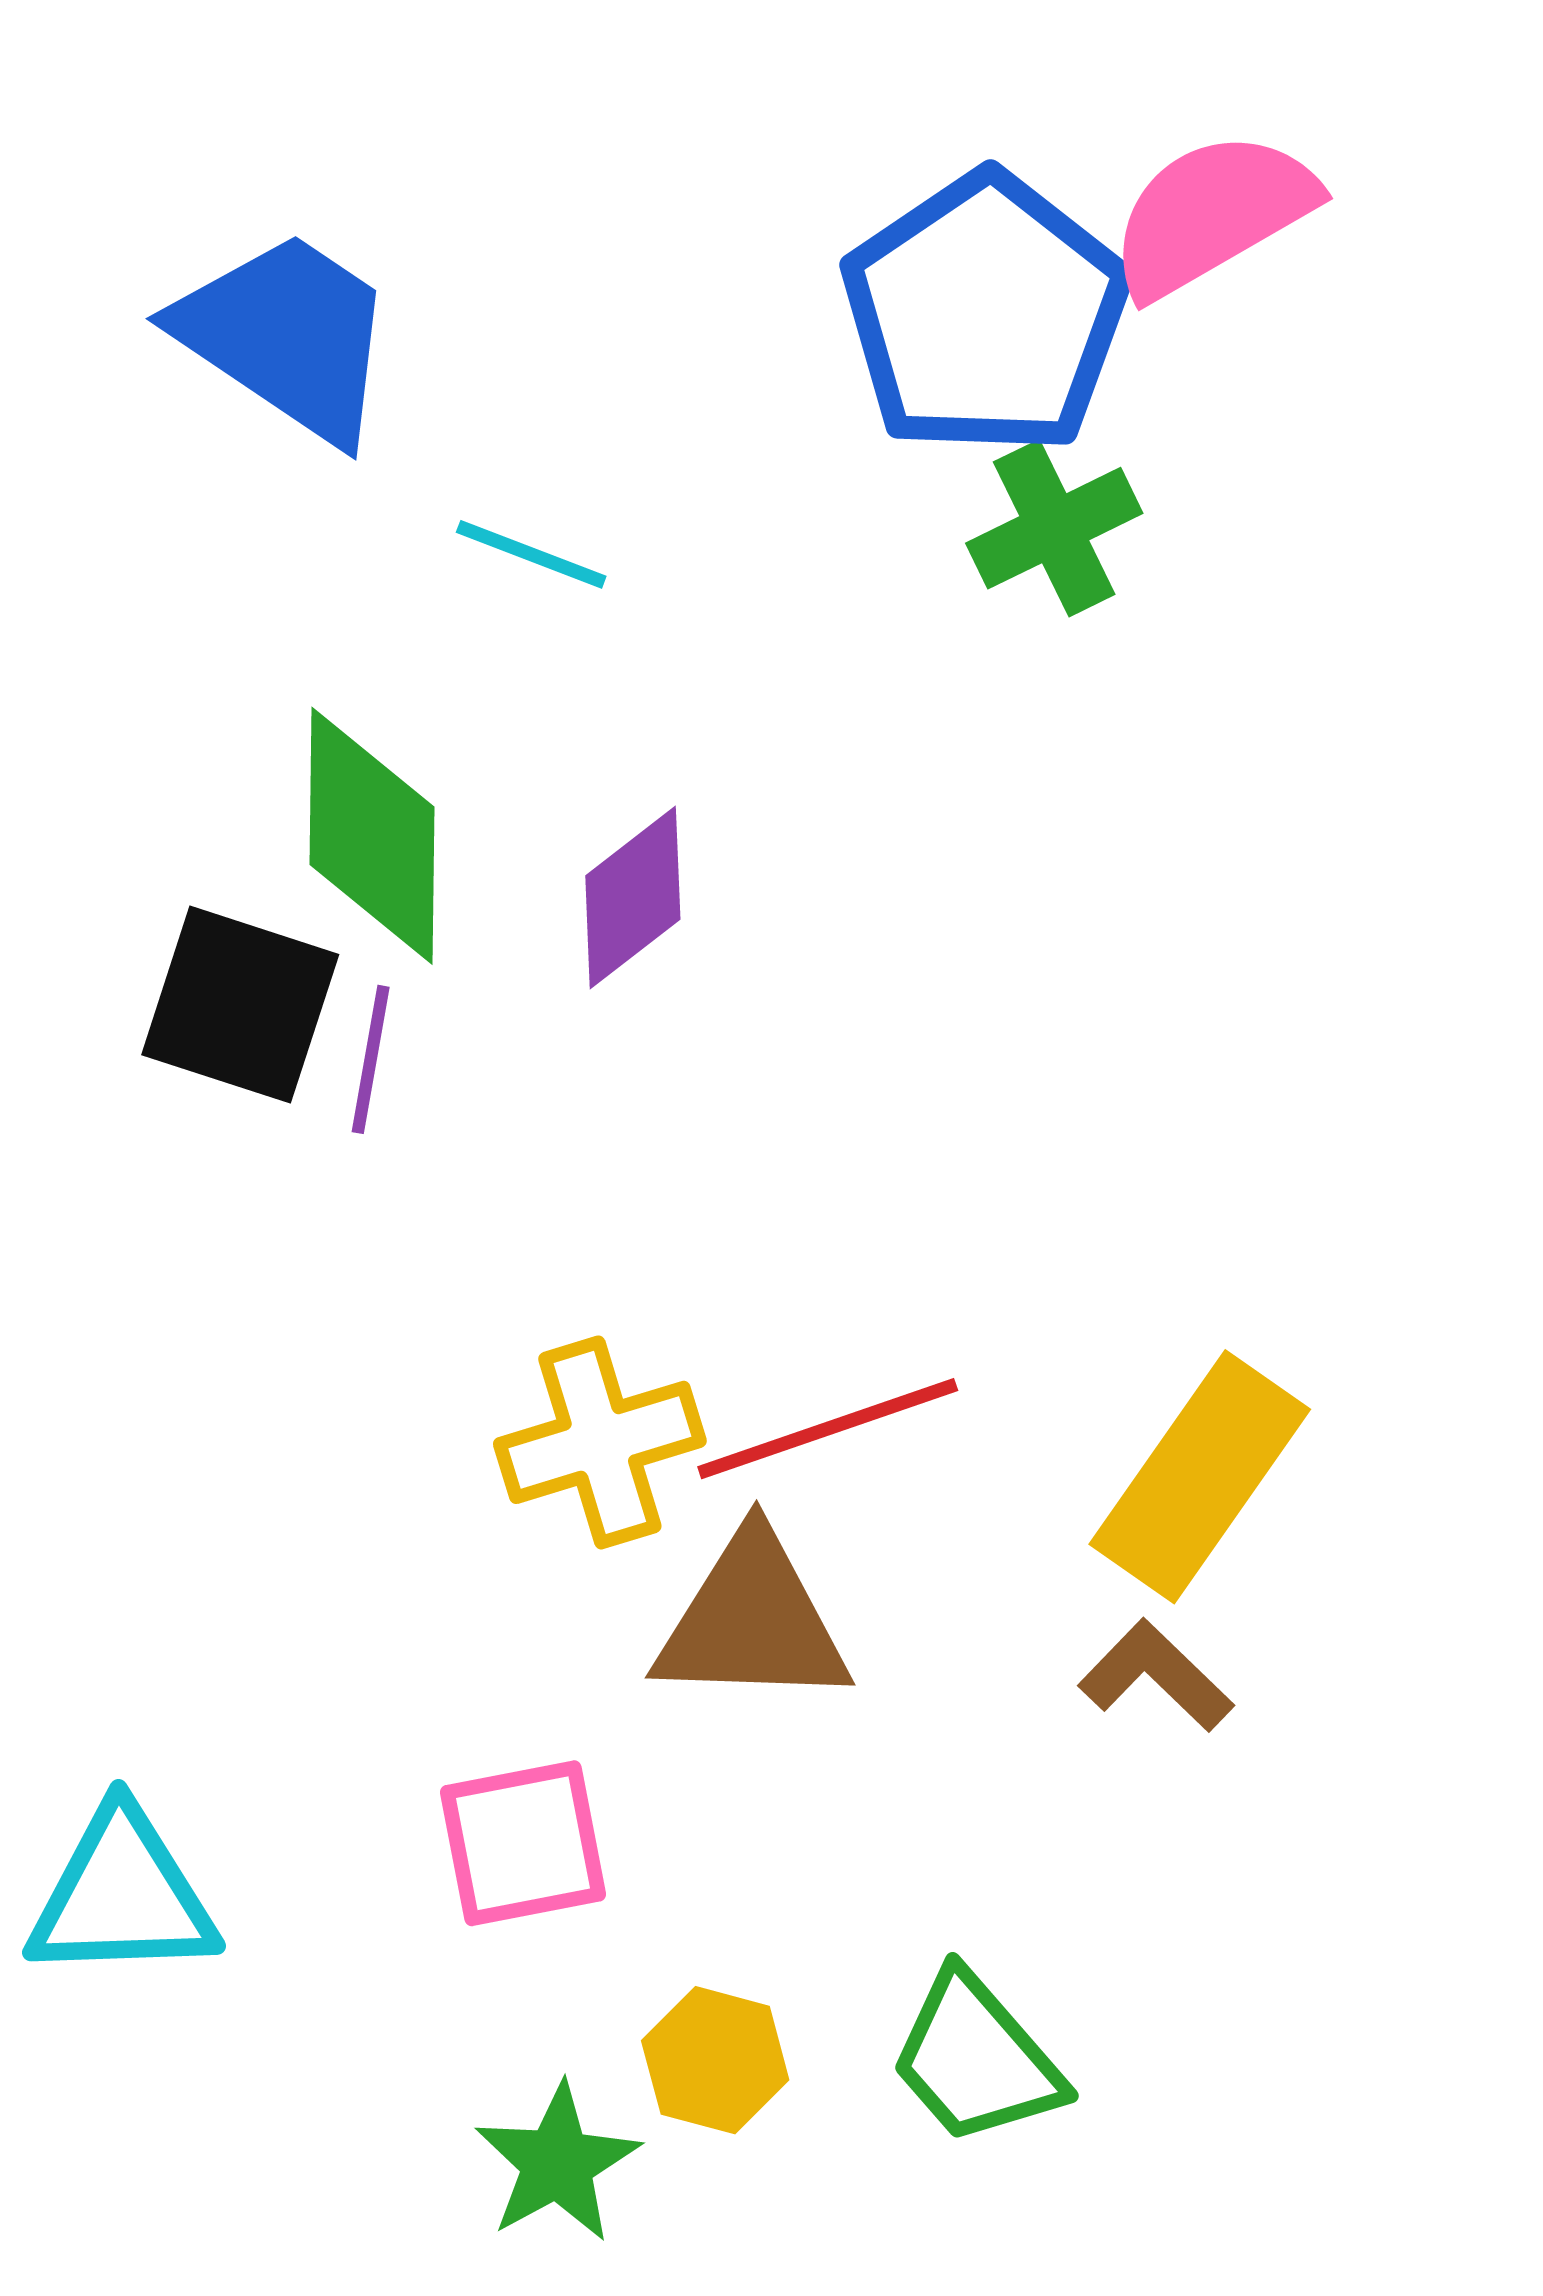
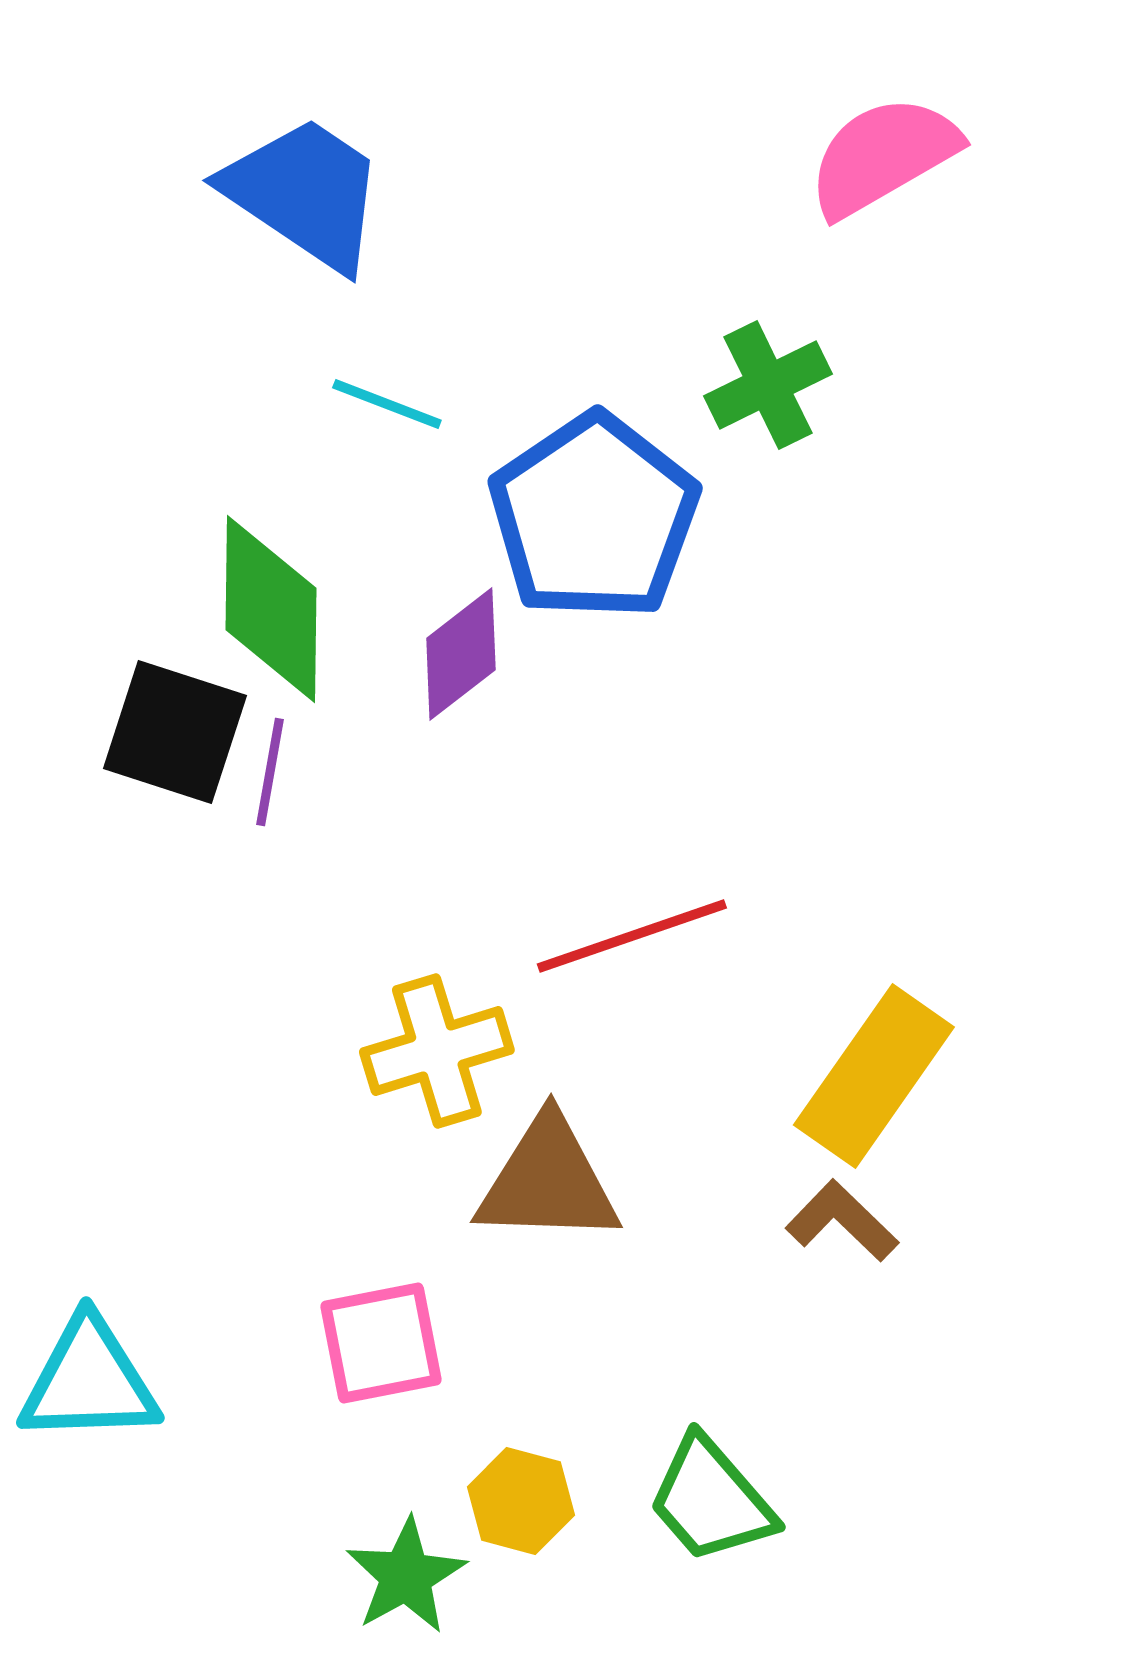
blue pentagon: (986, 314) -> (594, 517), moved
blue trapezoid: (287, 336) -> (305, 193), moved
red line: (828, 1429) -> (632, 936), moved

